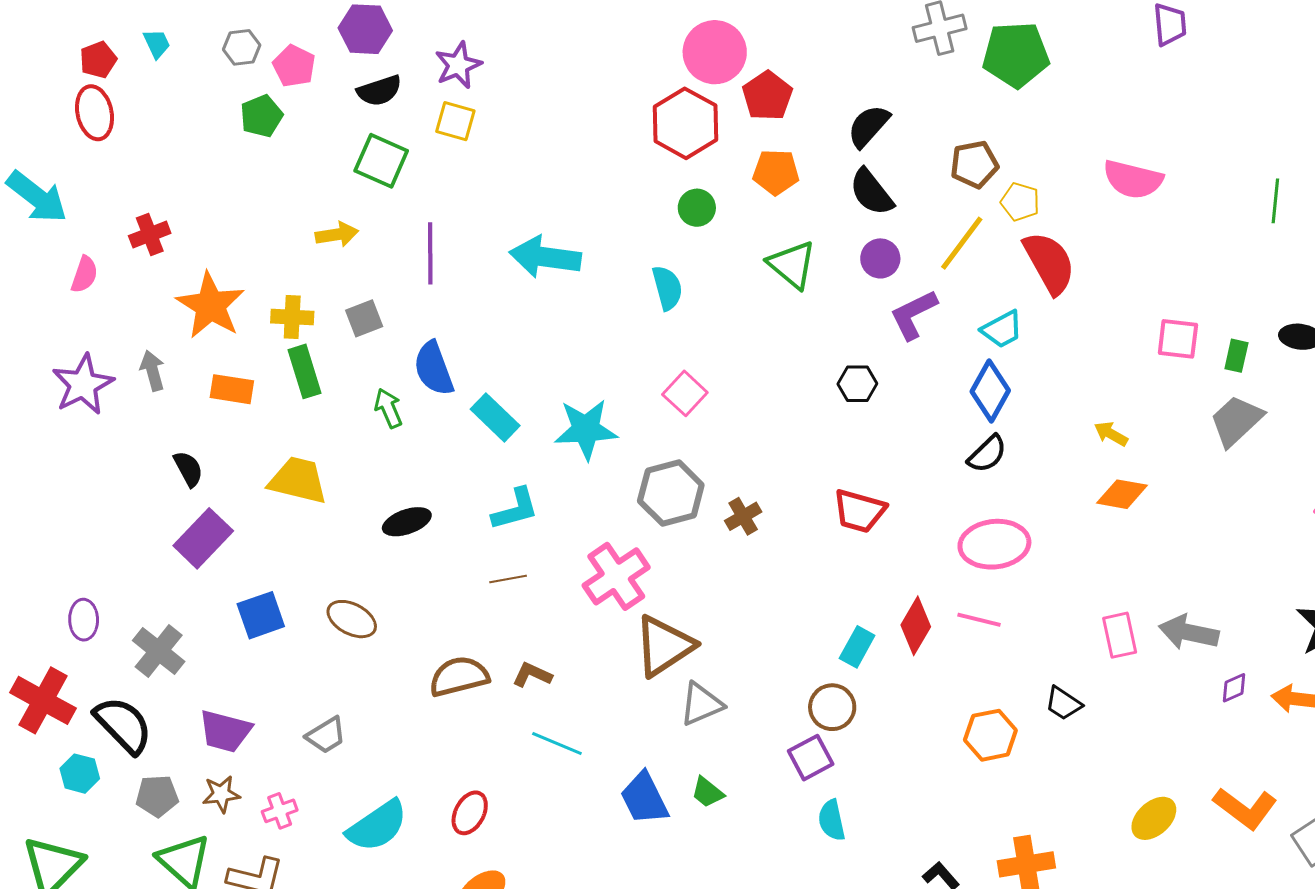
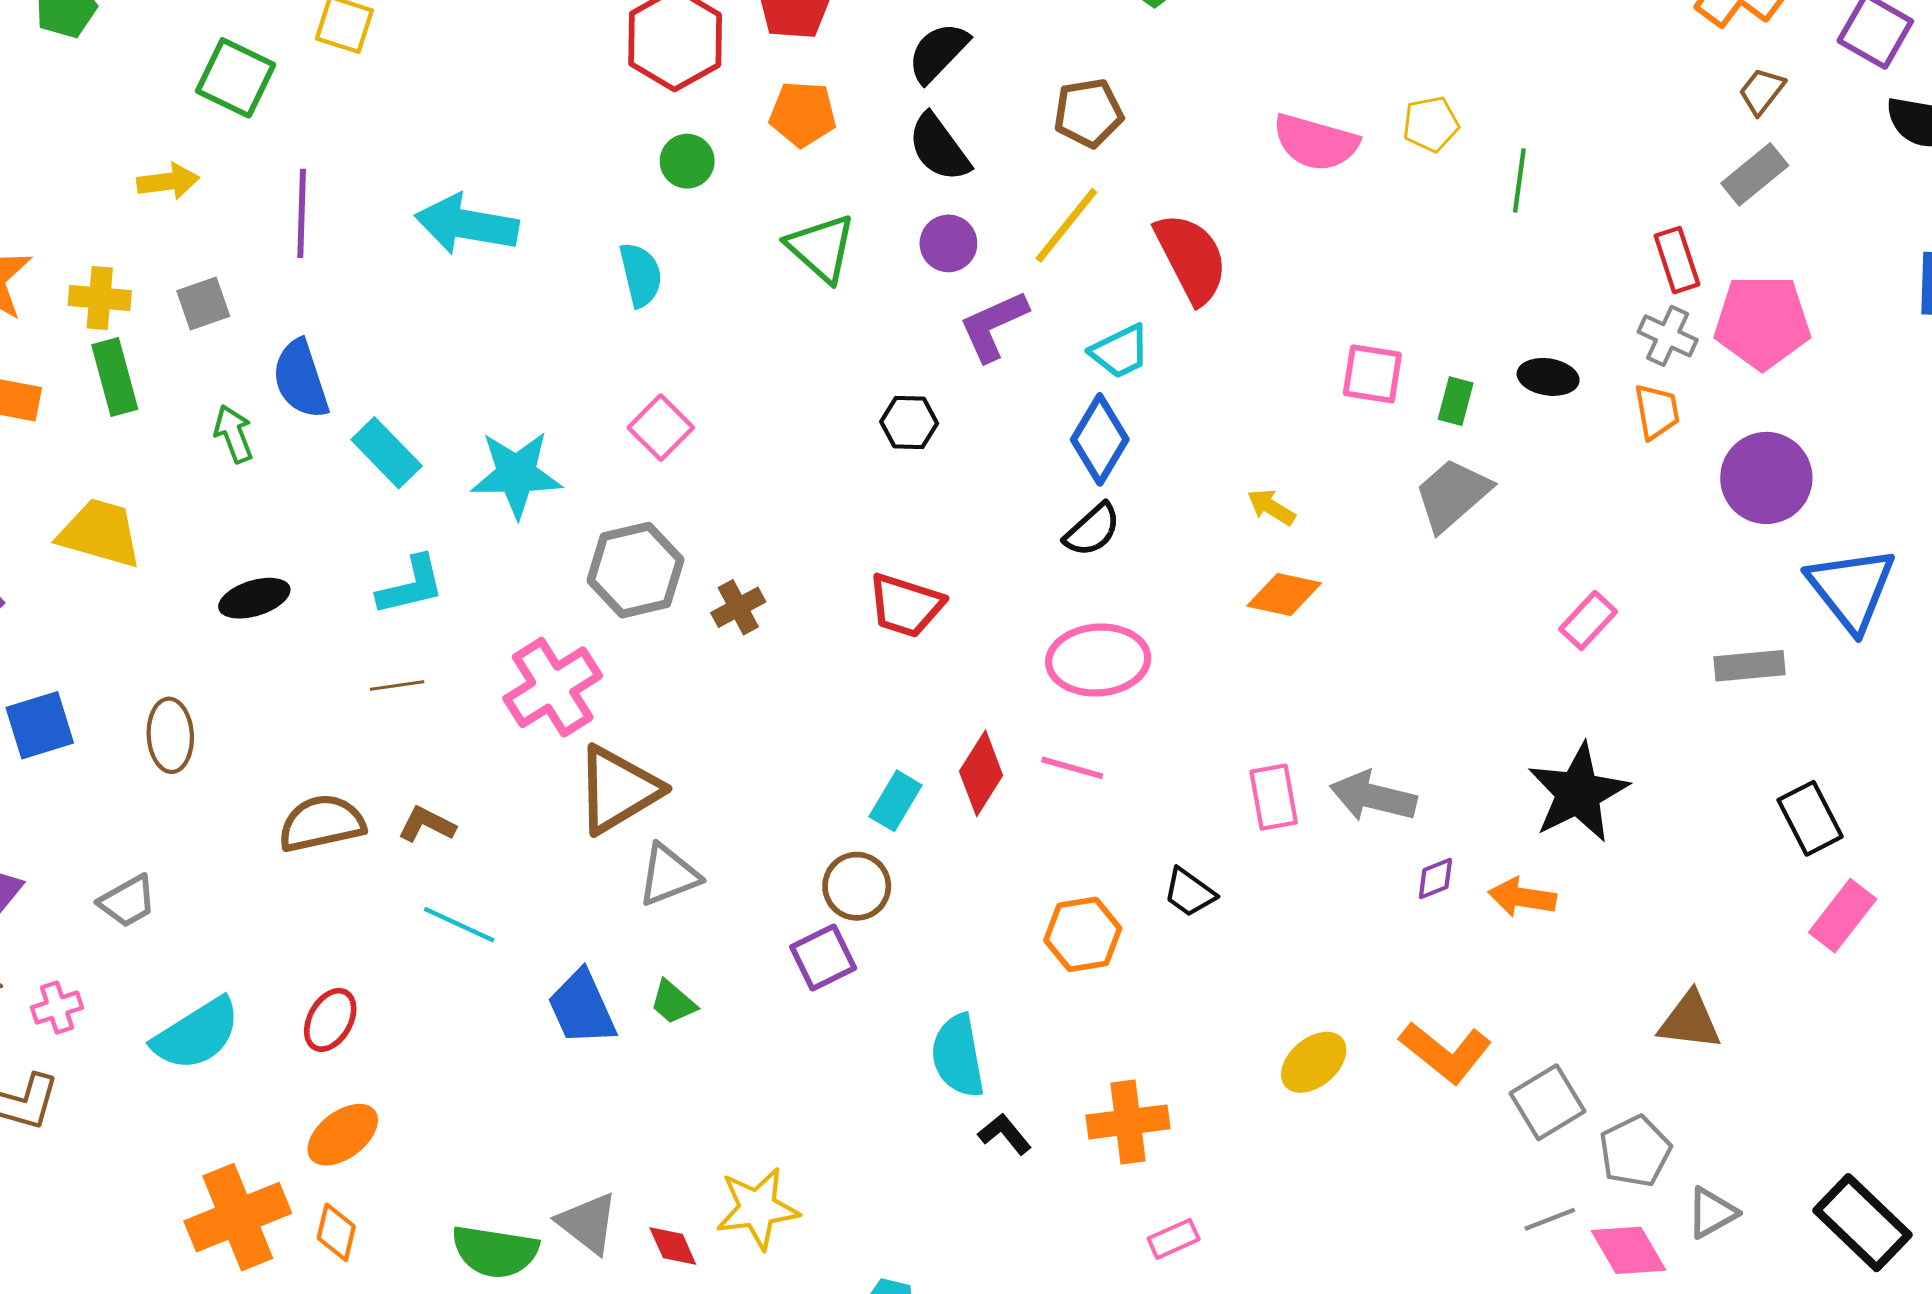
yellow pentagon: (1020, 202) -> (1431, 124), moved, turned -30
brown ellipse: (352, 619) -> (170, 735), turned 57
cyan semicircle: (832, 820) -> (958, 1056), moved, size x1.4

